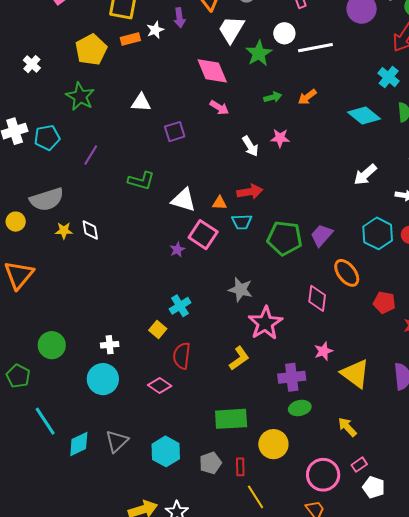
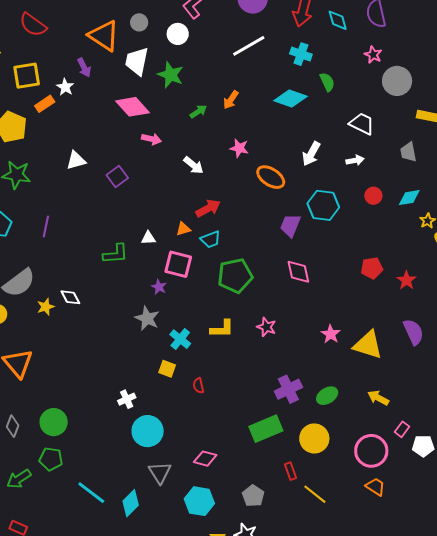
white circle: (284, 33) -> (178, 34), moved
white line: (315, 48) -> (249, 46), moved
pink star: (280, 138) -> (239, 148), moved, turned 30
green L-shape: (141, 181) -> (116, 254), moved
white triangle: (184, 200) -> (148, 238), size x0.6
cyan hexagon: (378, 233) -> (323, 205), moved
green pentagon: (285, 238) -> (235, 276), moved
orange ellipse: (347, 273) -> (271, 177), moved
gray star: (241, 290) -> (147, 318), moved, turned 30
pink diamond: (317, 298) -> (298, 272), moved
pink star: (265, 323) -> (266, 327), size x0.6
green circle: (52, 345) -> (54, 422), moved
red semicircle: (182, 356) -> (198, 386), size x0.6
yellow L-shape: (239, 358) -> (222, 329), moved, turned 55
purple cross: (292, 377) -> (288, 389), moved
cyan circle: (103, 379) -> (148, 431), moved
pink diamond: (160, 386) -> (205, 459), moved
gray triangle: (117, 441) -> (160, 473), moved
cyan hexagon: (166, 451) -> (199, 501), moved
gray pentagon: (210, 463) -> (253, 496), moved

